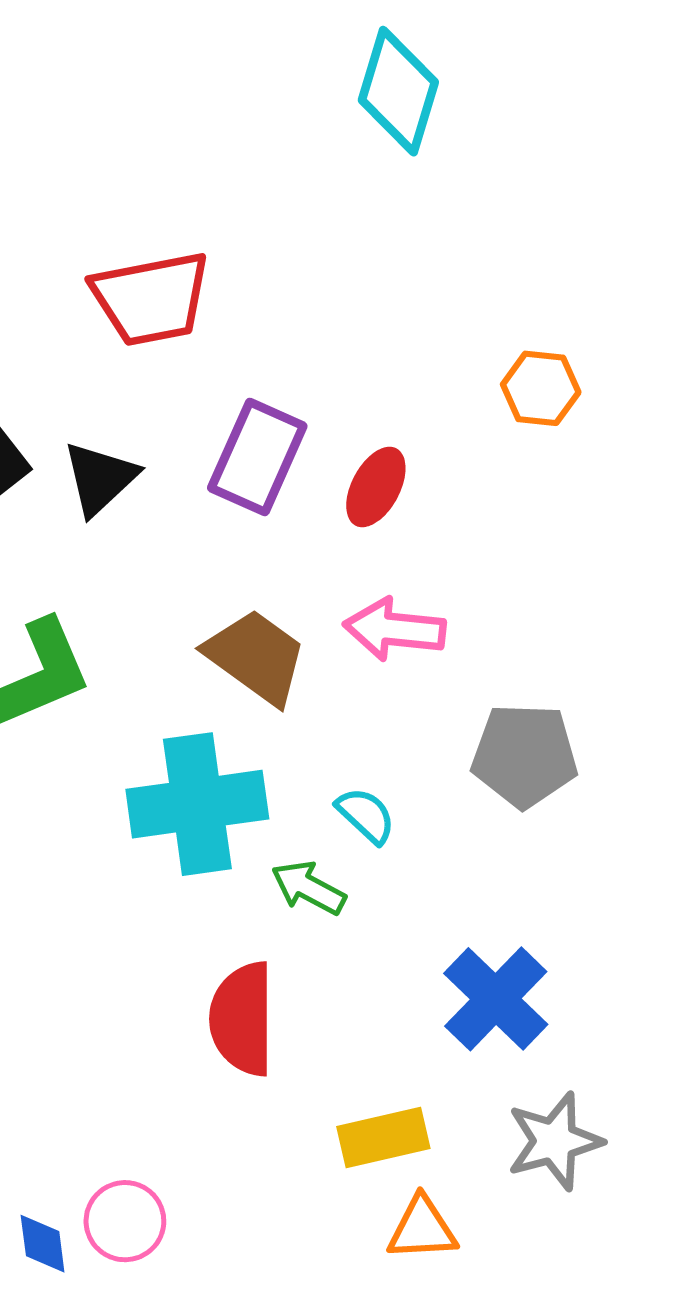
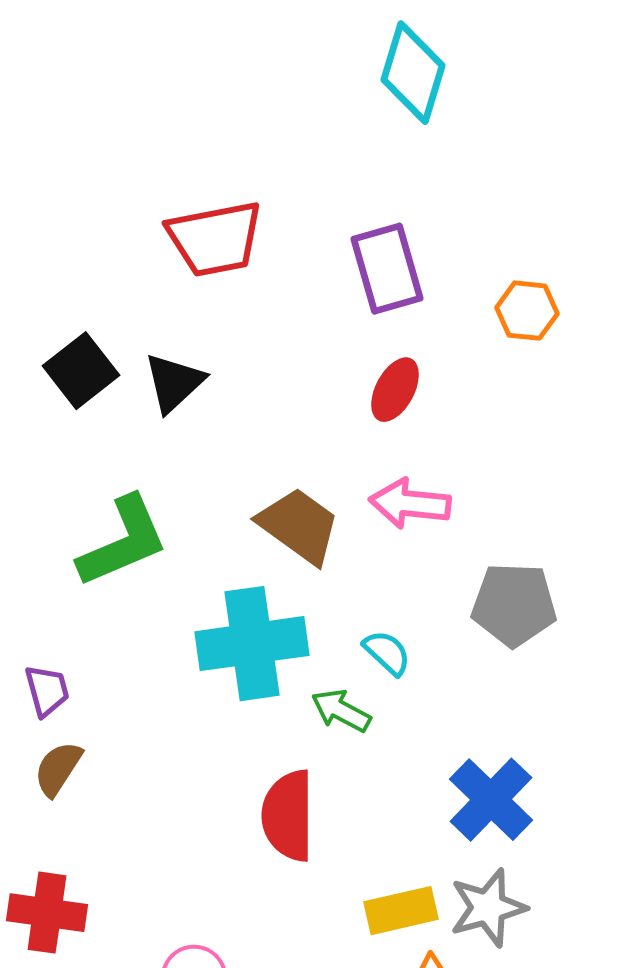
purple rectangle: (257, 457) -> (387, 269), moved, turned -40
gray star: (554, 1141) -> (488, 908), moved

